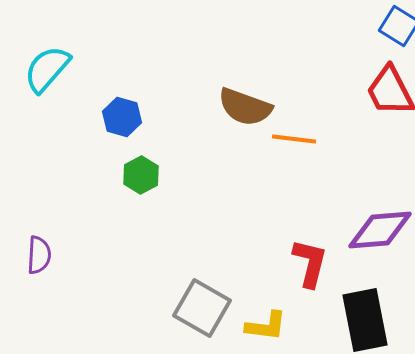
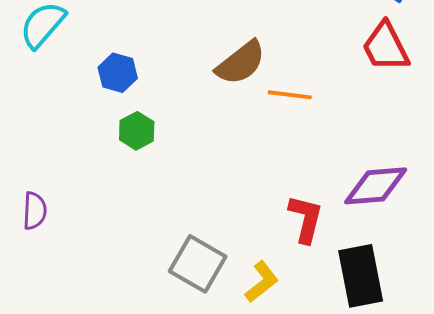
brown semicircle: (245, 107) -> (241, 63), turned -58
yellow L-shape: (266, 326) -> (262, 282), turned -45

